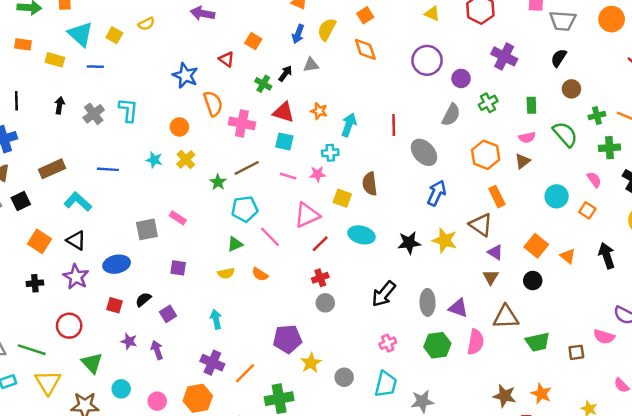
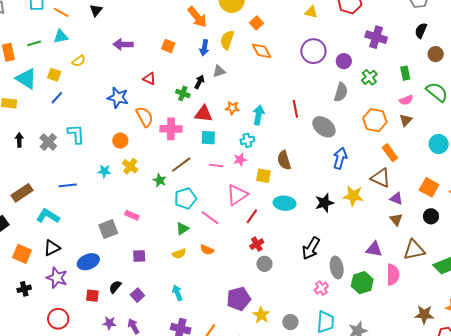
orange square: (253, 41) -> (168, 46), moved
blue line: (95, 67) -> (57, 98), moved, turned -40
black triangle: (76, 240) -> (52, 248), turned -48
gray ellipse: (427, 302) -> (337, 267), moved

